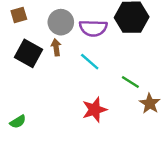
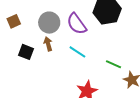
purple semicircle: (93, 28) -> (77, 24), turned 60
black square: (29, 53) -> (26, 52), size x0.7

